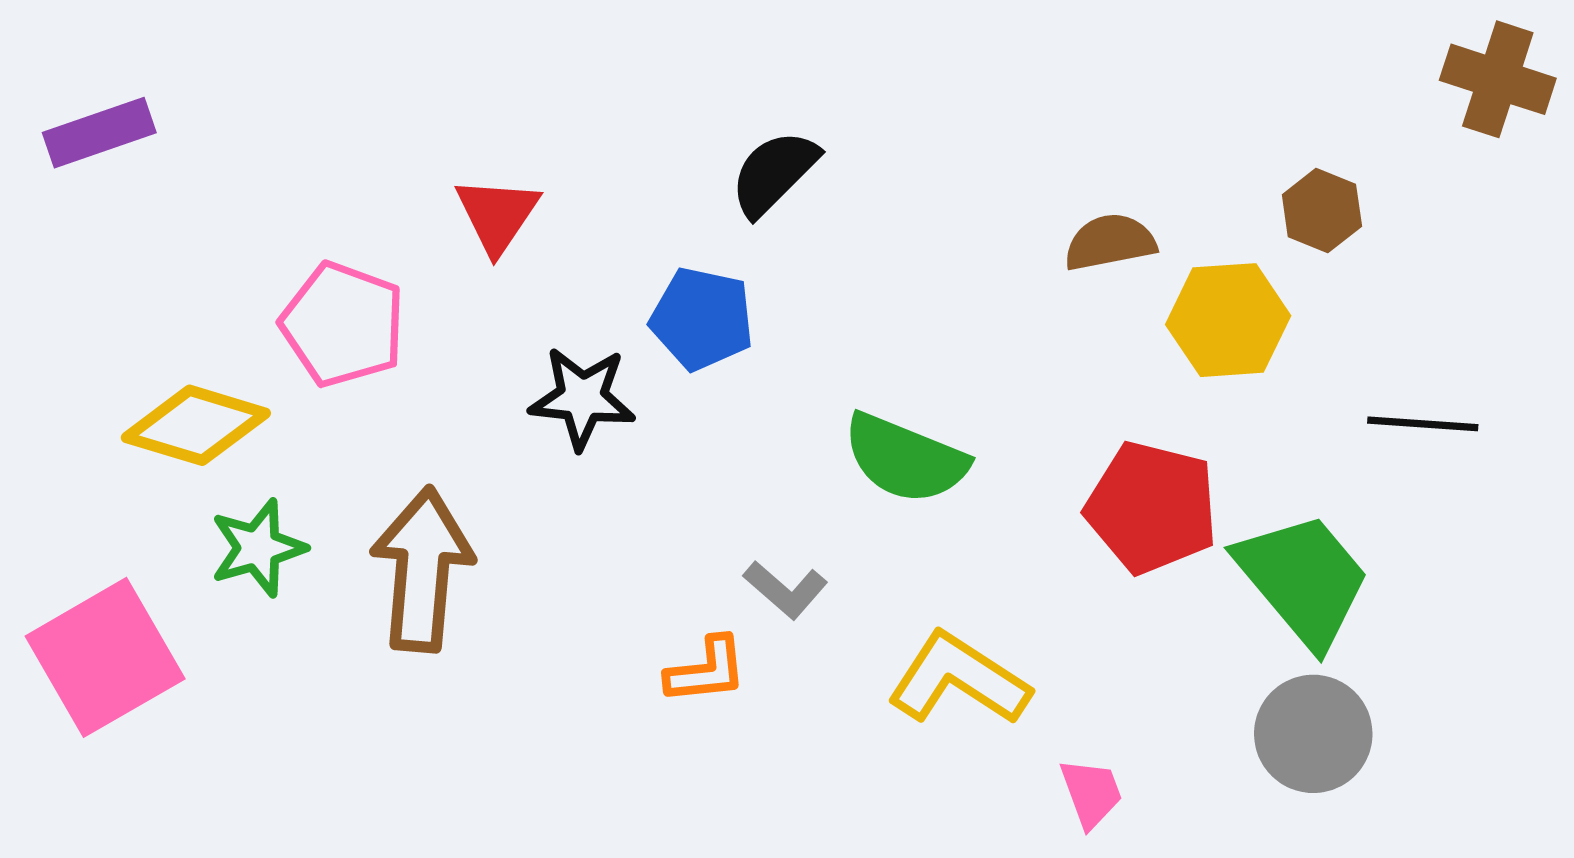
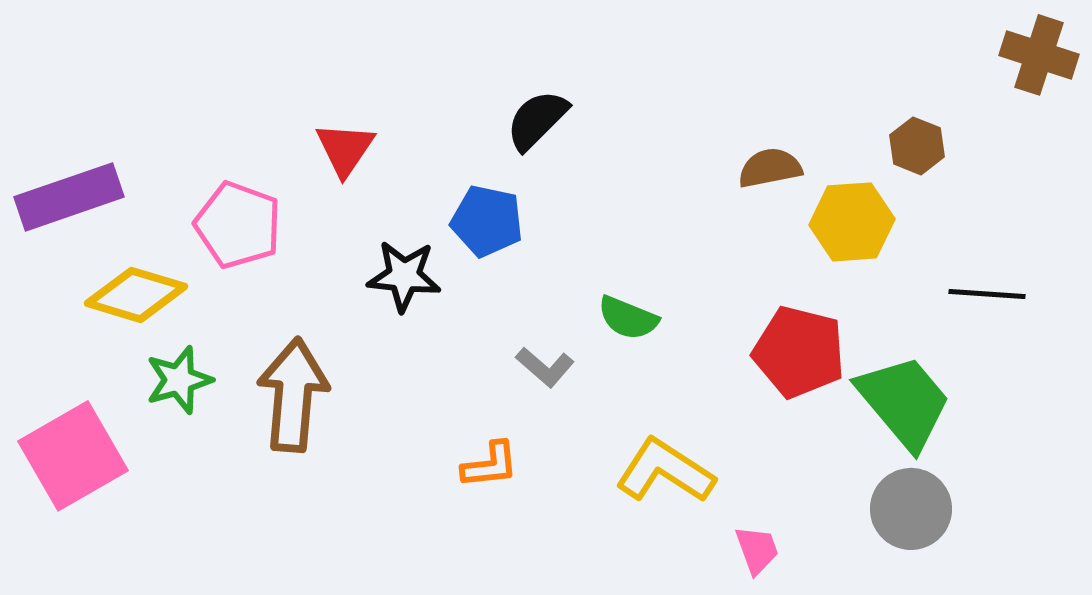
purple rectangle: (99, 133) -> (69, 197), moved, size x1.4
green semicircle: (905, 458) -> (628, 318), size x0.7
gray L-shape: (786, 590) -> (545, 367), moved

